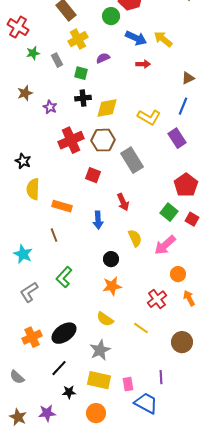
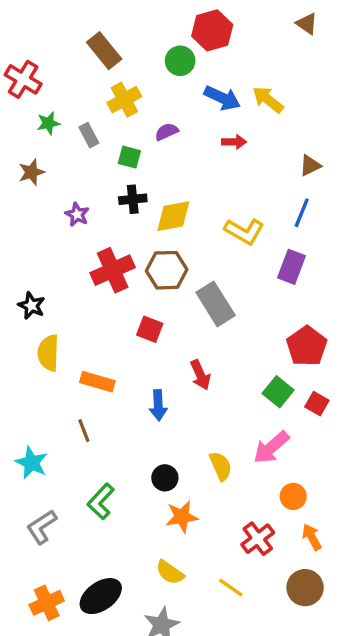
brown star: (25, 93) -> (32, 172), moved
purple rectangle: (177, 138) -> (292, 267), turned 54
yellow semicircle: (135, 238) -> (221, 466), moved
black circle: (111, 259) -> (165, 478), moved
brown circle: (182, 342) -> (305, 588), moved

